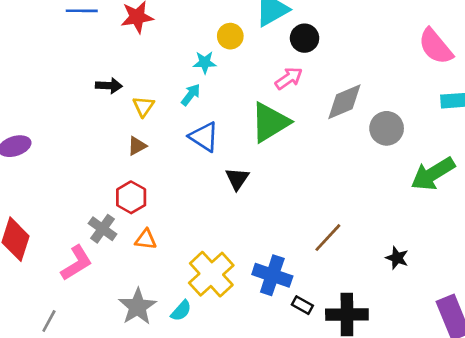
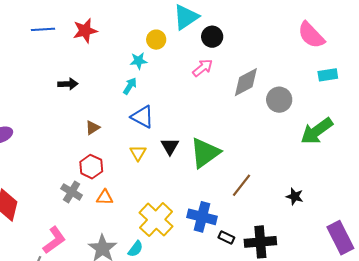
yellow triangle: (143, 106) -> (138, 153), moved
green triangle: (270, 122) -> (205, 153), moved
pink L-shape: (76, 263) -> (54, 240), moved

